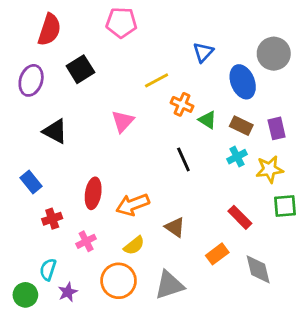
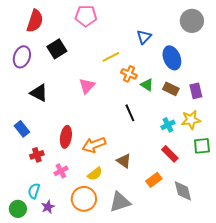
gray circle: (274, 54) -> (192, 21), moved
cyan cross: (237, 157) -> (168, 125), moved

